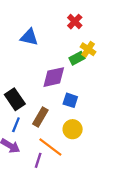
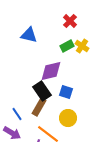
green rectangle: (77, 58) -> (67, 46), moved
black rectangle: (15, 99) -> (42, 91), moved
blue line: (16, 125) -> (17, 114), turned -56

